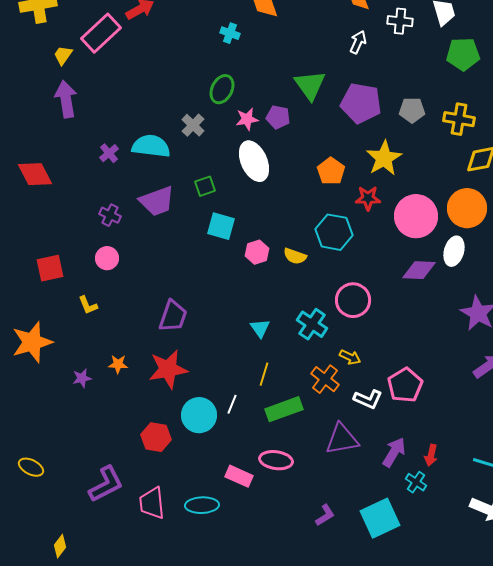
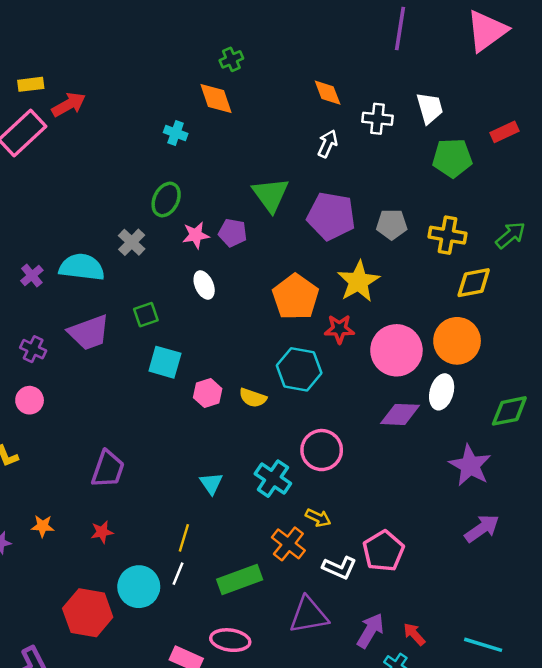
white ellipse: (254, 161) -> (204, 285), size x0.6
orange pentagon: (331, 171) -> (296, 297), size x1.4
red star: (168, 369) -> (102, 532), size x0.5
yellow line: (264, 374) -> (184, 538), moved
red hexagon: (156, 437) -> (88, 613), size x1.4
red arrow: (431, 455) -> (414, 634), turned 125

